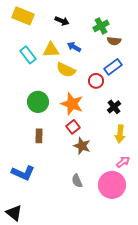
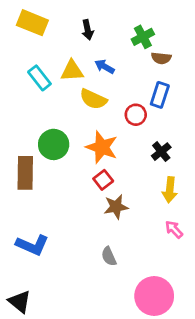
black arrow: (62, 21) -> (88, 30), turned 56
blue rectangle: (113, 67) -> (160, 95), turned -36
brown rectangle: (39, 136) -> (25, 173), moved, size x1.6
brown star: (82, 146) -> (116, 207), turned -30
pink arrow: (123, 162) -> (174, 229), turned -96
pink circle: (112, 185) -> (154, 296), moved

